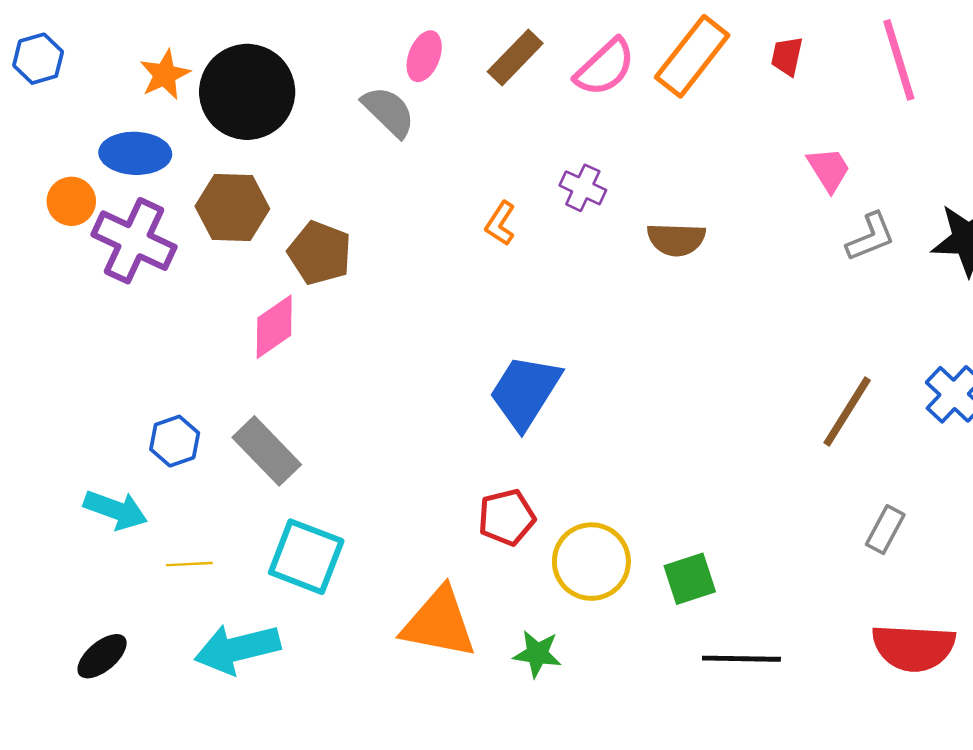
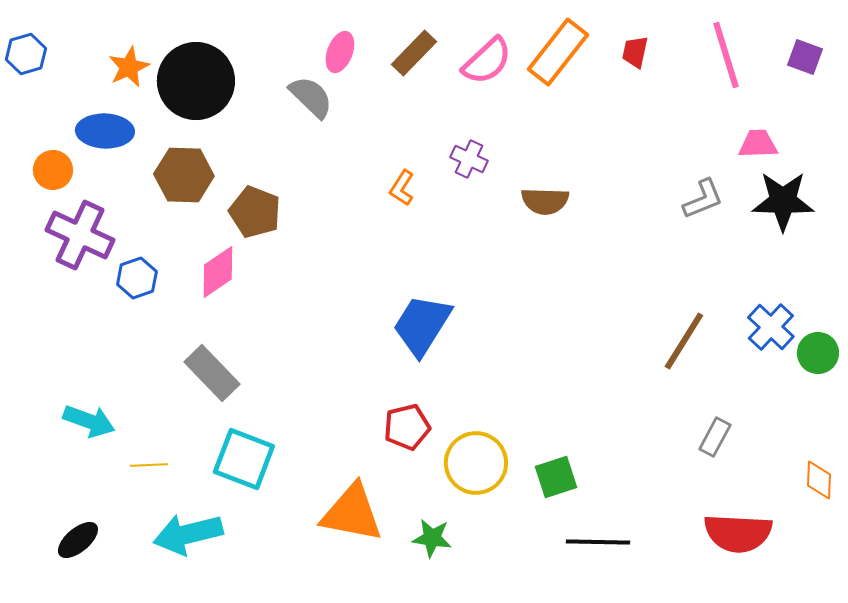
pink trapezoid: (829, 169) -> (758, 144), moved, turned -60
purple cross: (134, 241) -> (80, 235), moved
blue hexagon: (175, 441) -> (137, 278), moved

